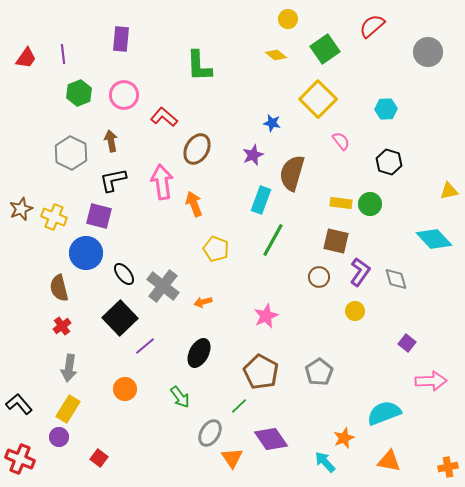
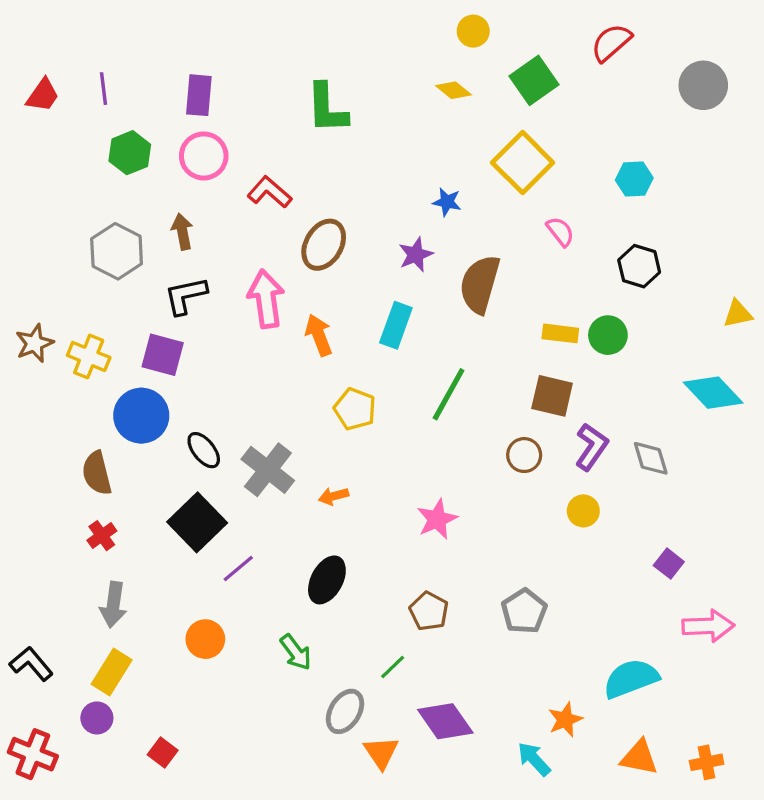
purple rectangle: (121, 39) -> (199, 95), moved
cyan rectangle: (261, 200) -> (396, 325), moved
brown pentagon: (261, 372) -> (429, 611), size x0.7
orange cross: (448, 467) -> (707, 762), moved

